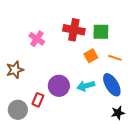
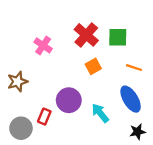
red cross: (74, 30) -> (86, 35), turned 30
orange square: (91, 56) -> (93, 66), moved
cyan arrow: (86, 86) -> (100, 113), moved, turned 66

